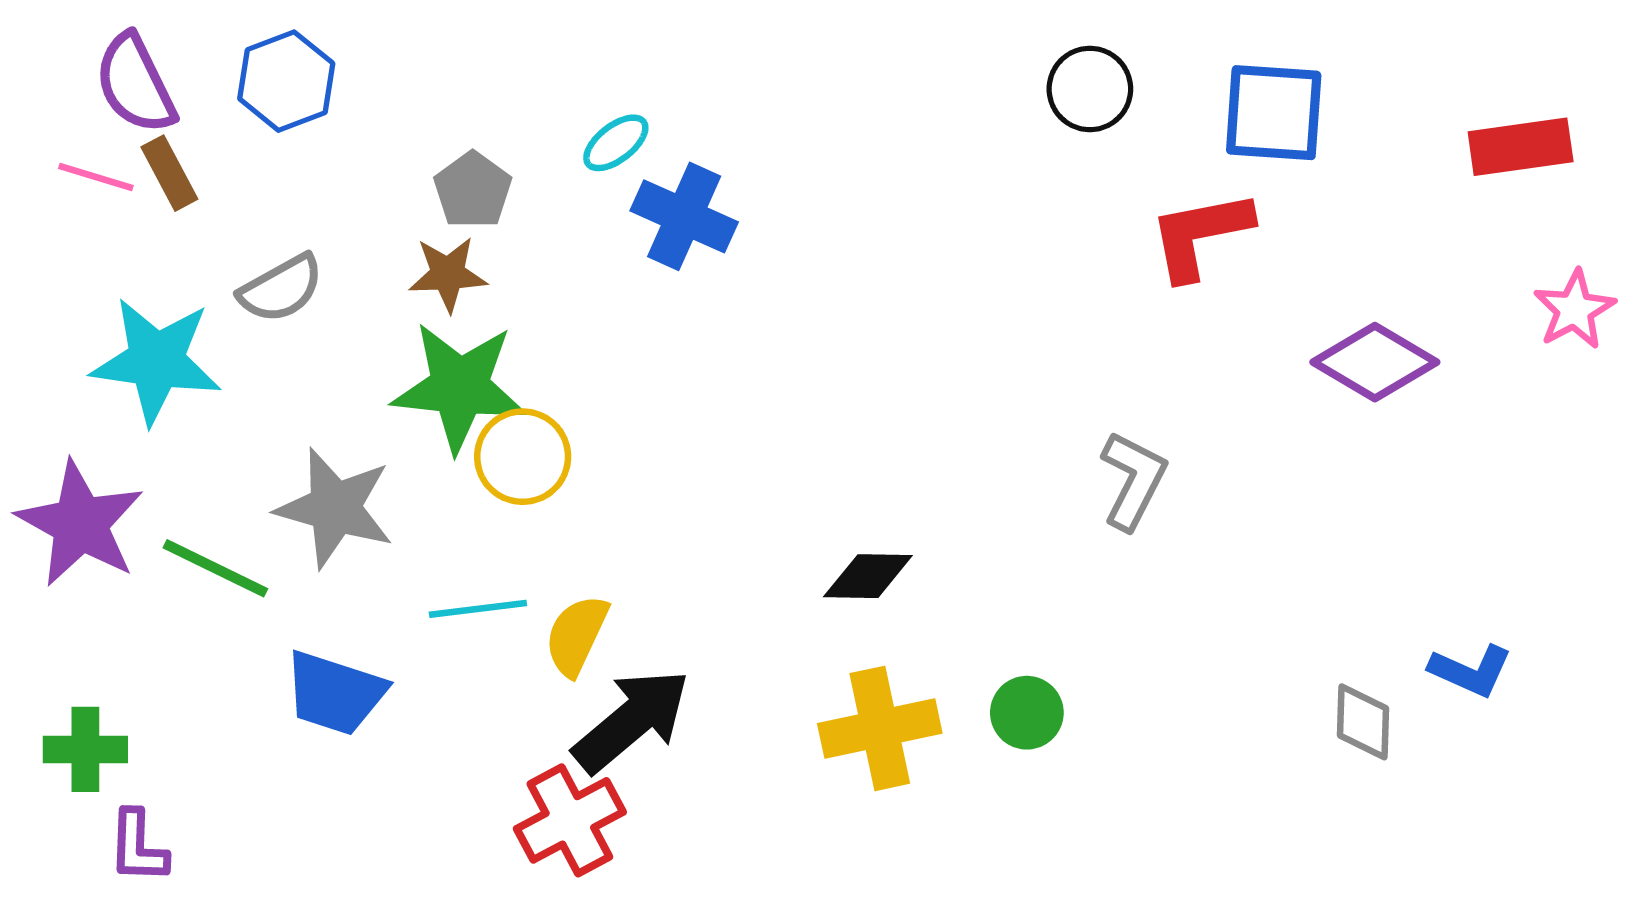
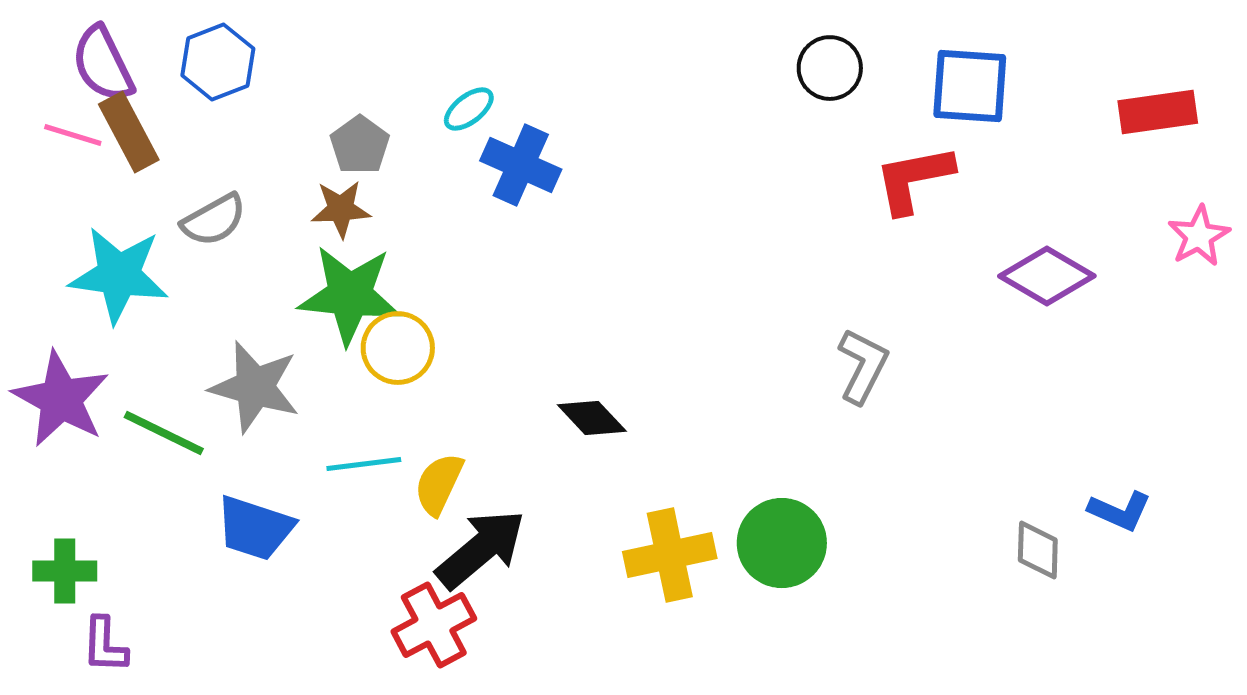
brown rectangle: (169, 173) -> (129, 132), size x1.4
black diamond: (868, 576) -> (592, 418), moved, turned 46
green circle: (1027, 713) -> (782, 543), size x1.6

